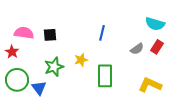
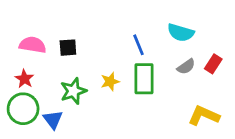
cyan semicircle: (155, 24) -> (181, 33), moved
blue line: (102, 33) -> (139, 45), turned -35
red star: (12, 52) -> (24, 79), moved
green rectangle: (105, 76) -> (144, 79), moved

